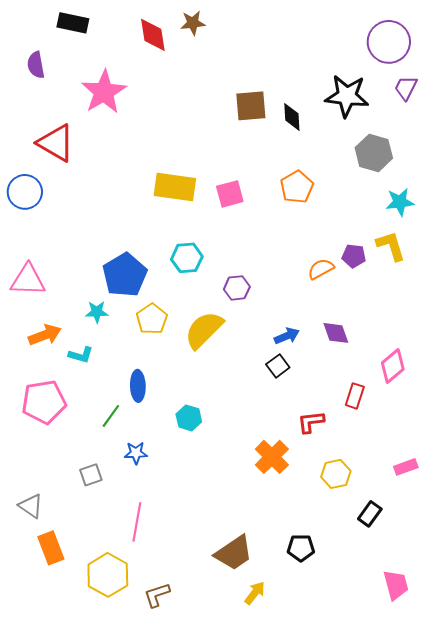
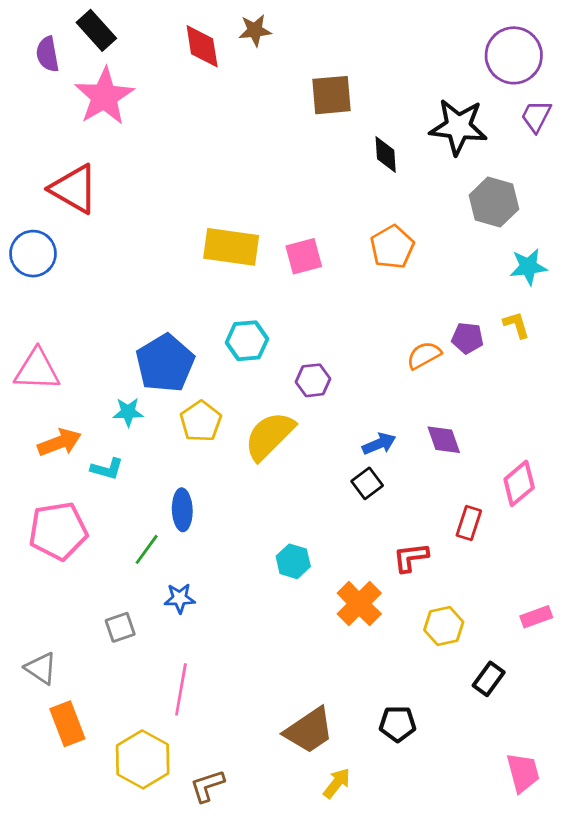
black rectangle: (73, 23) -> (96, 30), turned 36
purple semicircle: (36, 65) -> (48, 54), moved
pink star: (104, 92) -> (104, 96), moved
brown square: (251, 106) -> (331, 95), moved
yellow L-shape: (391, 246) -> (516, 325), size x0.7
cyan hexagon: (189, 418) -> (293, 561), moved

